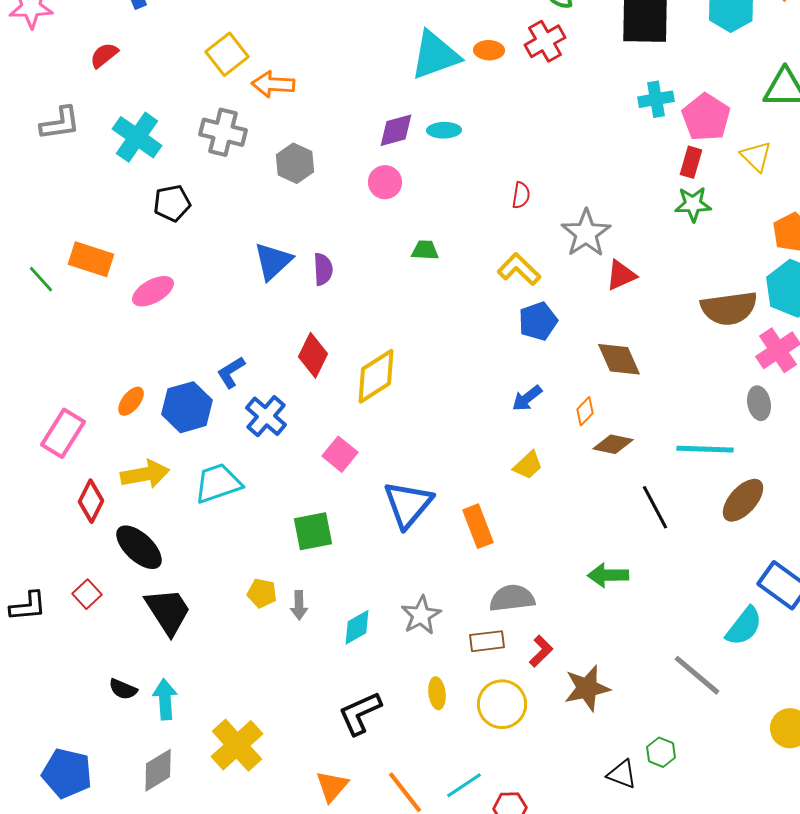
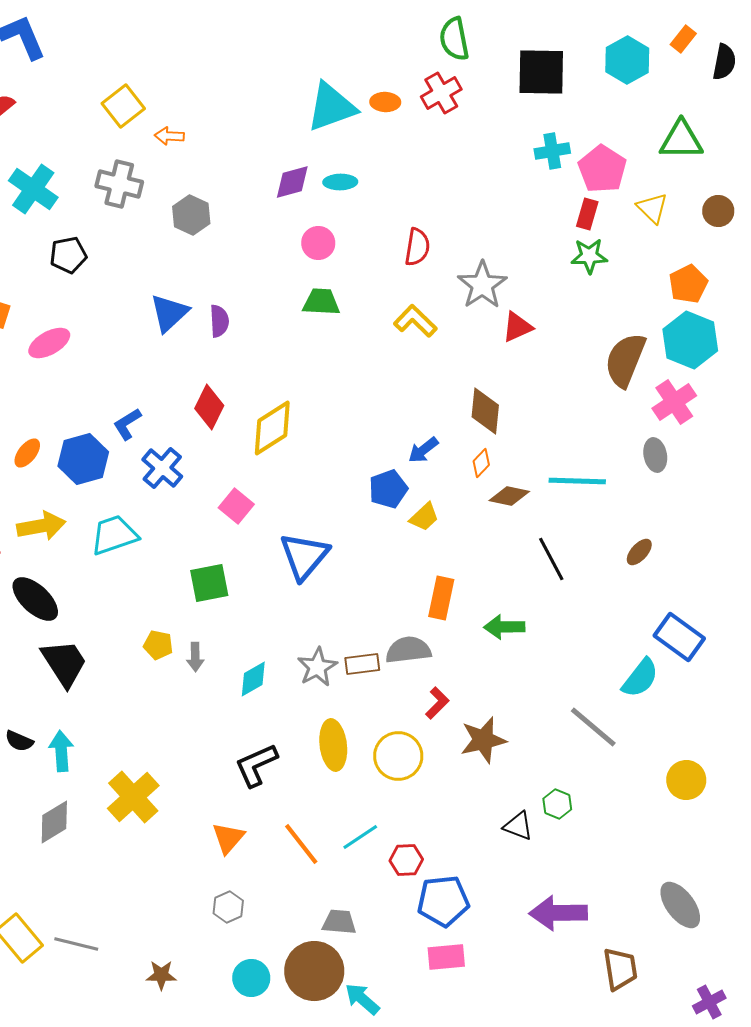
orange arrow: (273, 84) -> (169, 136), size x0.7
pink circle: (385, 182) -> (318, 243), moved
red semicircle: (521, 195) -> (417, 247), size x1.4
green trapezoid: (425, 250) -> (321, 302), size x1.4
brown semicircle: (729, 308) -> (625, 360), turned 120
blue pentagon: (538, 321) -> (388, 489), moved
brown diamond: (619, 359) -> (485, 411), moved, turned 30
cyan line: (705, 449) -> (577, 481), moved
brown ellipse: (743, 500) -> (639, 552), size x0.6
orange rectangle: (478, 526) -> (441, 598), moved, turned 33
brown rectangle: (487, 641) -> (362, 664), moved
yellow ellipse: (437, 693) -> (333, 745), size x1.6

